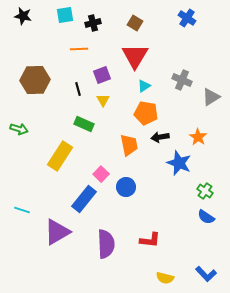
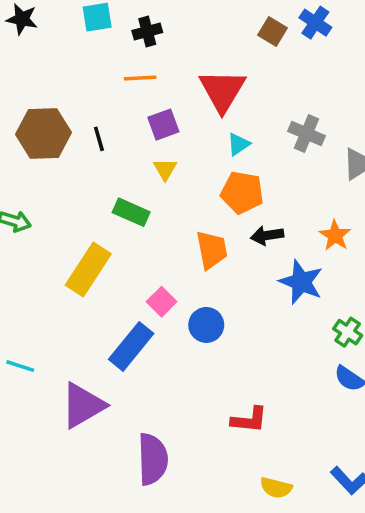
brown square: (135, 23) -> (272, 32), moved
orange line: (79, 49) -> (140, 78), moved
black line: (78, 89) -> (99, 139), moved
purple semicircle: (106, 244) -> (153, 459), moved

